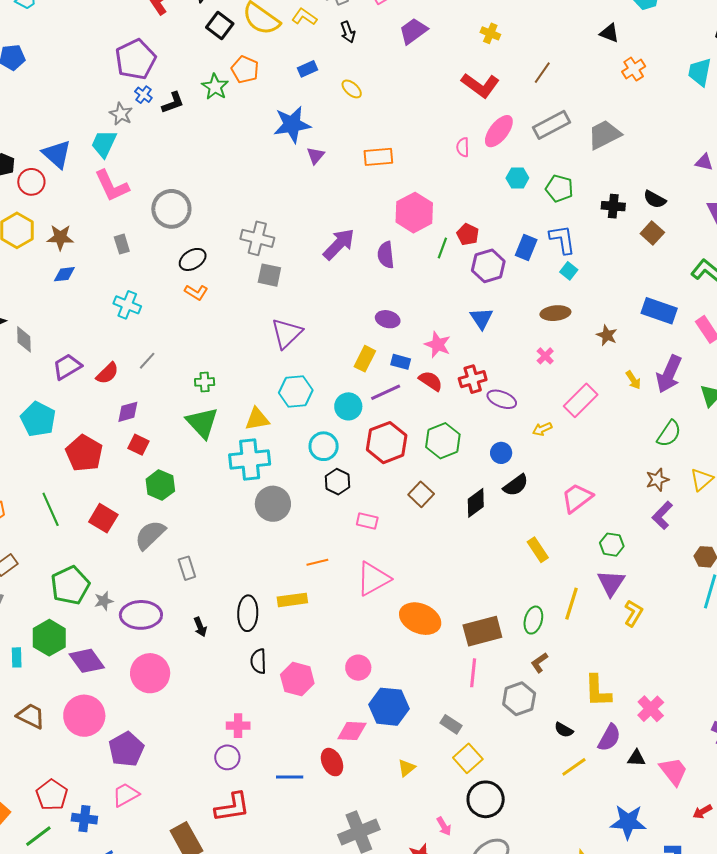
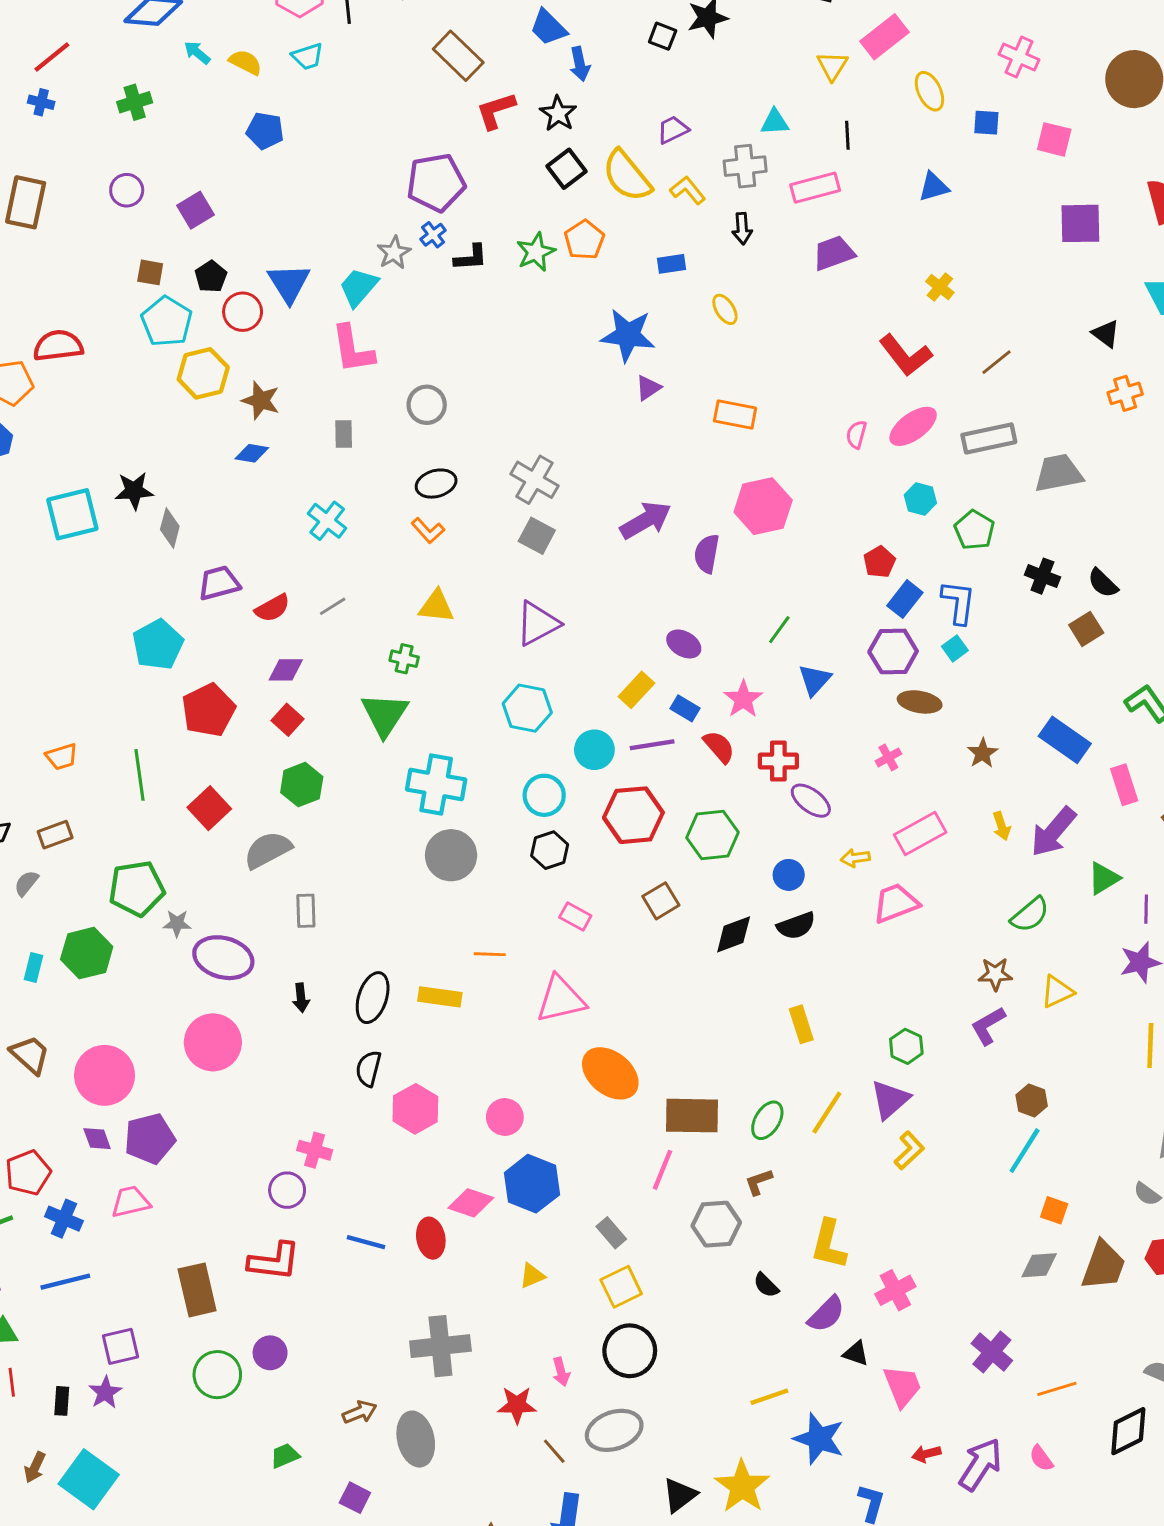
gray circle: (171, 209) -> (427, 405), size x0.7
red pentagon: (468, 234) -> (879, 562), moved
green line: (442, 248) -> (779, 630), moved
purple hexagon: (488, 266) -> (893, 651), moved
yellow triangle: (257, 419) -> (436, 606), moved
pink trapezoid: (577, 498) -> (896, 903), moved
purple diamond: (87, 661) -> (97, 1139), moved, size x0.6
yellow line: (574, 767) -> (769, 1397), moved

